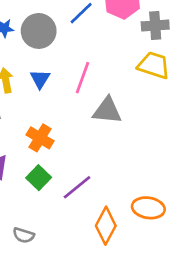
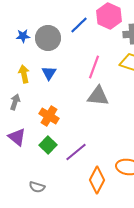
pink line: (83, 78) -> (94, 67), moved

